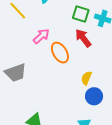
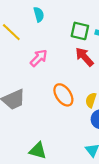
orange ellipse: (60, 53) -> (63, 95), moved

